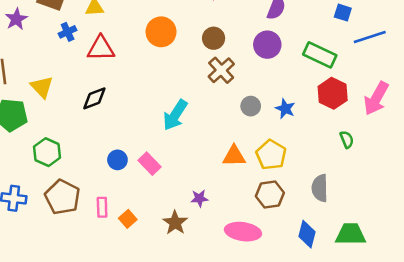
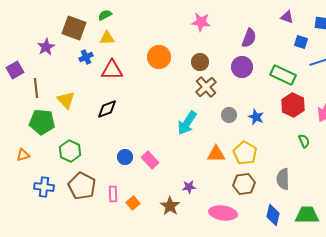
cyan arrow: (175, 115) -> (187, 123), moved

